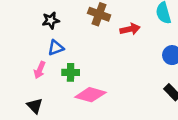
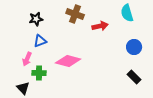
green cross: (71, 72) -> (39, 73), moved
pink diamond: (90, 95) -> (68, 61), moved

